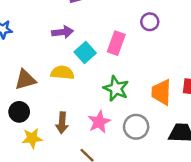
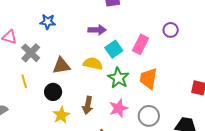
green star: (116, 88) -> (118, 78), moved
orange trapezoid: (161, 92) -> (148, 79), moved
yellow star: (32, 138) -> (61, 115), turned -30

